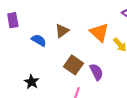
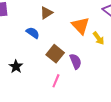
brown triangle: (62, 31) -> (46, 13), moved
blue semicircle: (39, 40) -> (33, 33), moved

